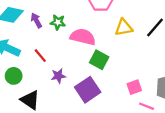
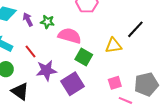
yellow triangle: (124, 27) -> (113, 46), moved
purple star: (58, 76) -> (46, 70), size x1.5

